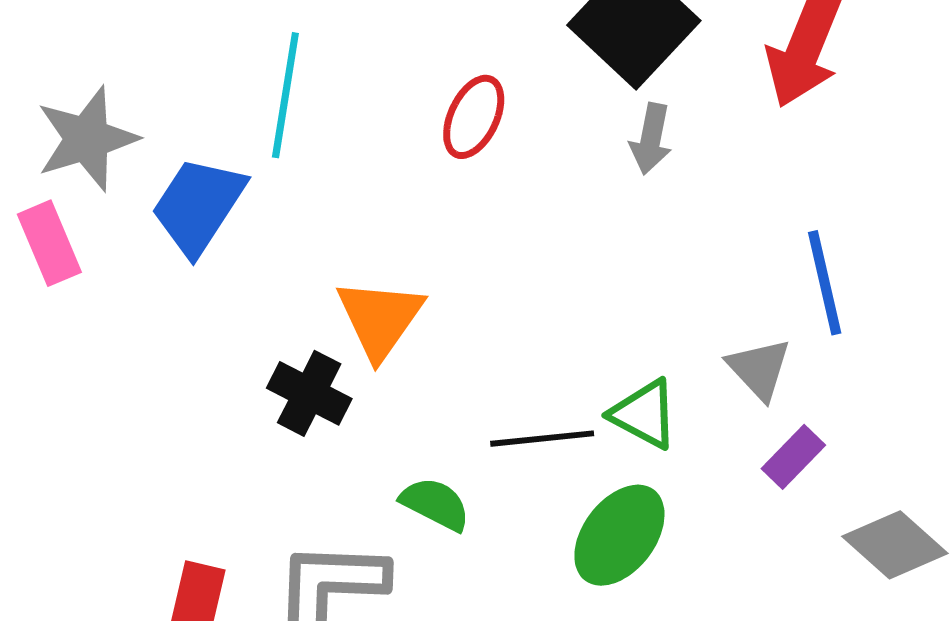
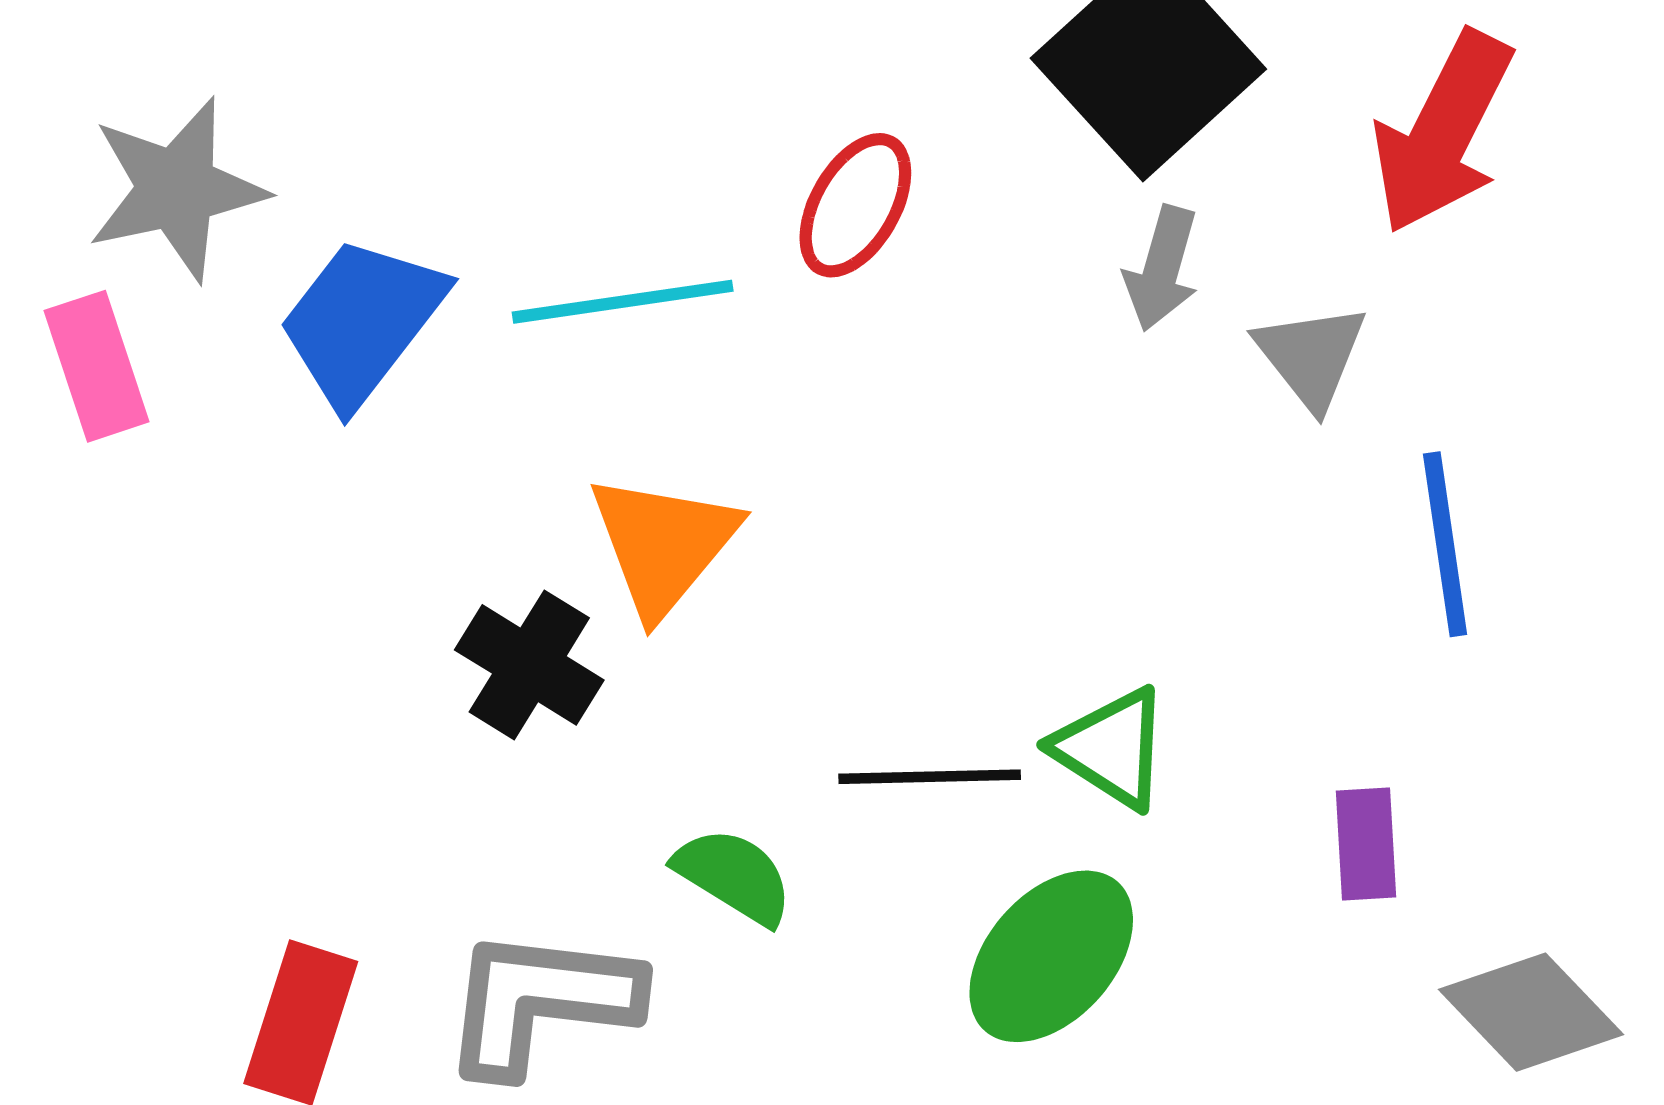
cyan line: (285, 95) -> (623, 302), moved, turned 68
gray triangle: (759, 369) -> (1311, 356), moved
purple rectangle: (793, 457) -> (1366, 844), turned -52

